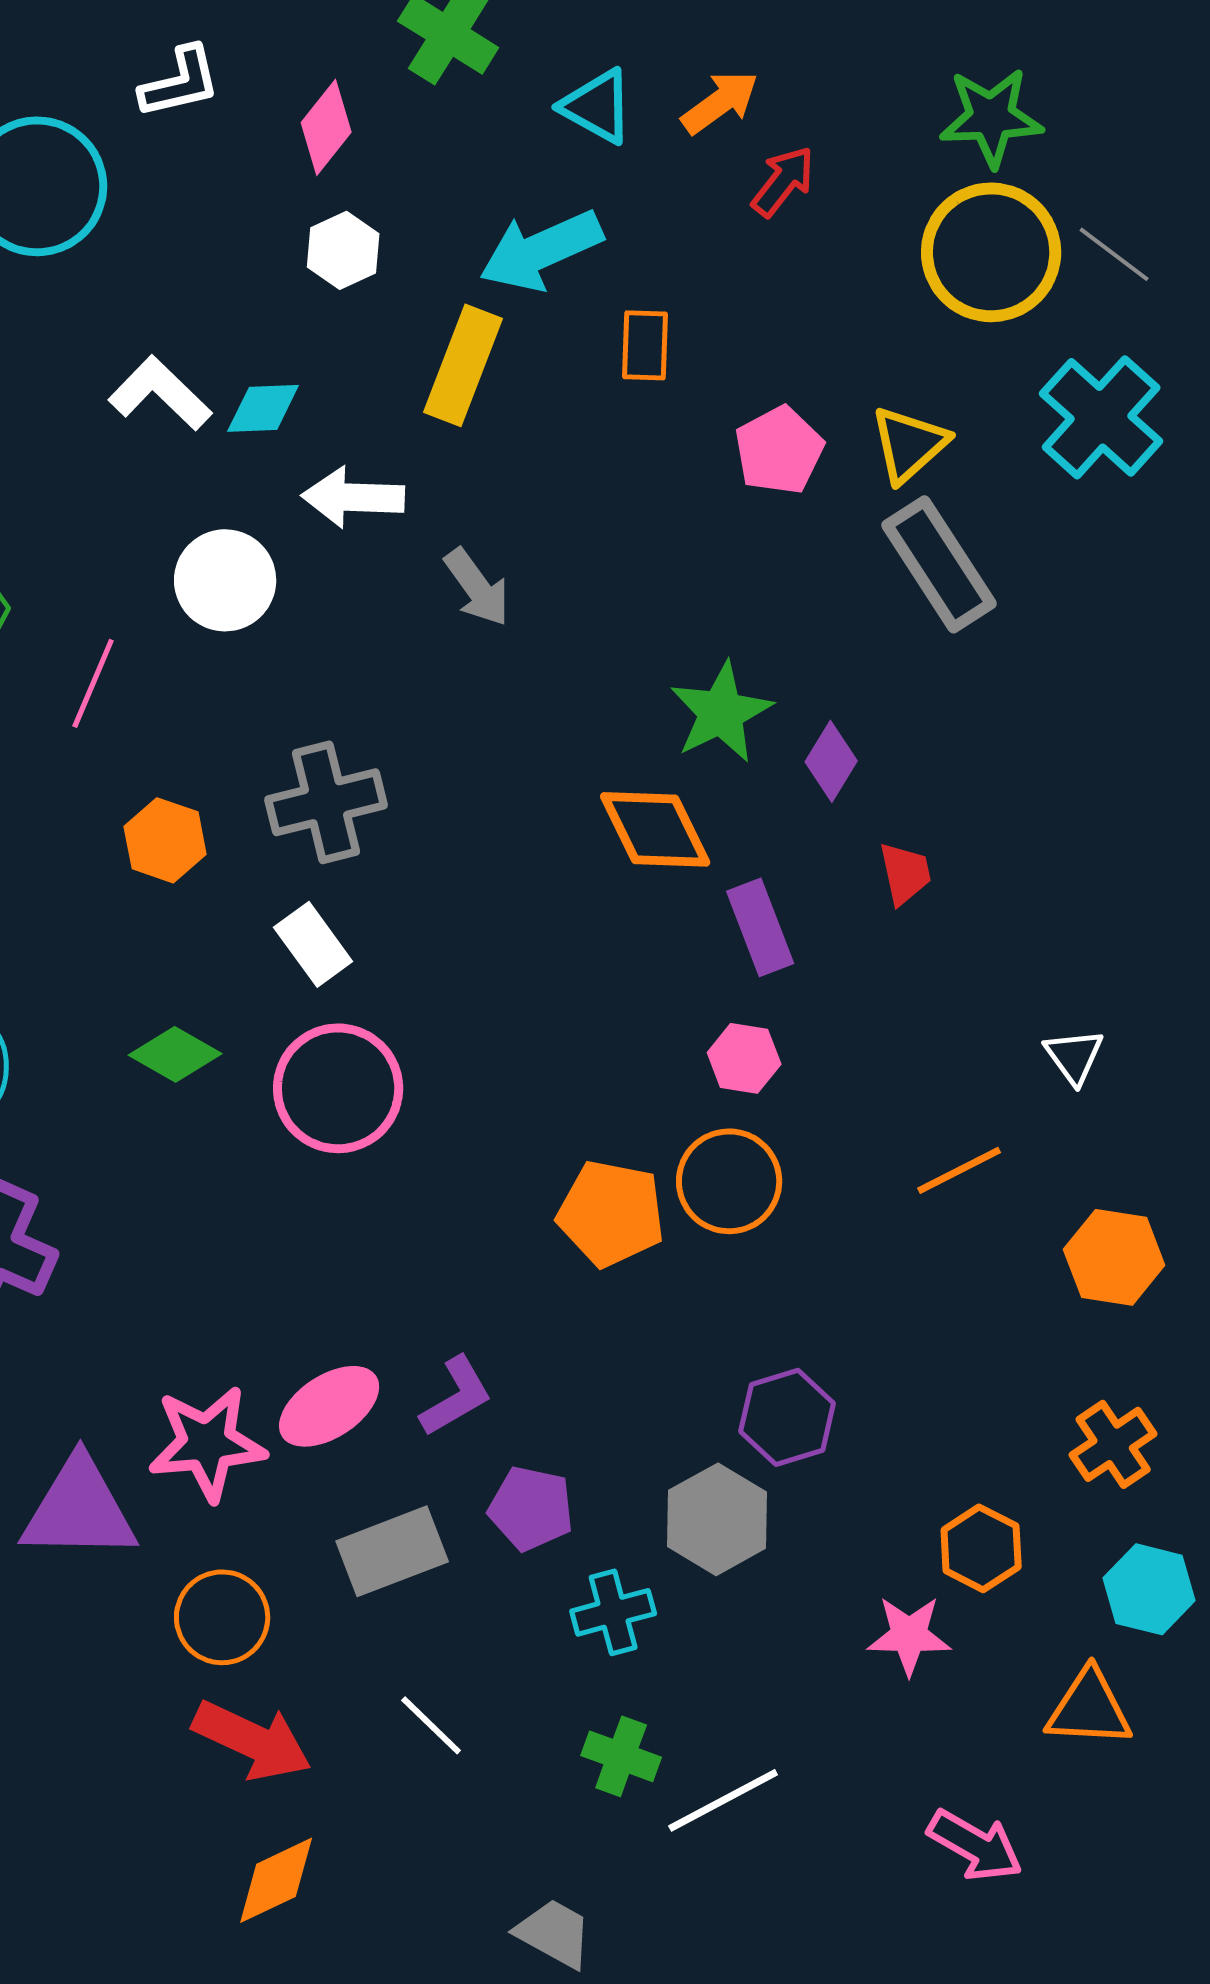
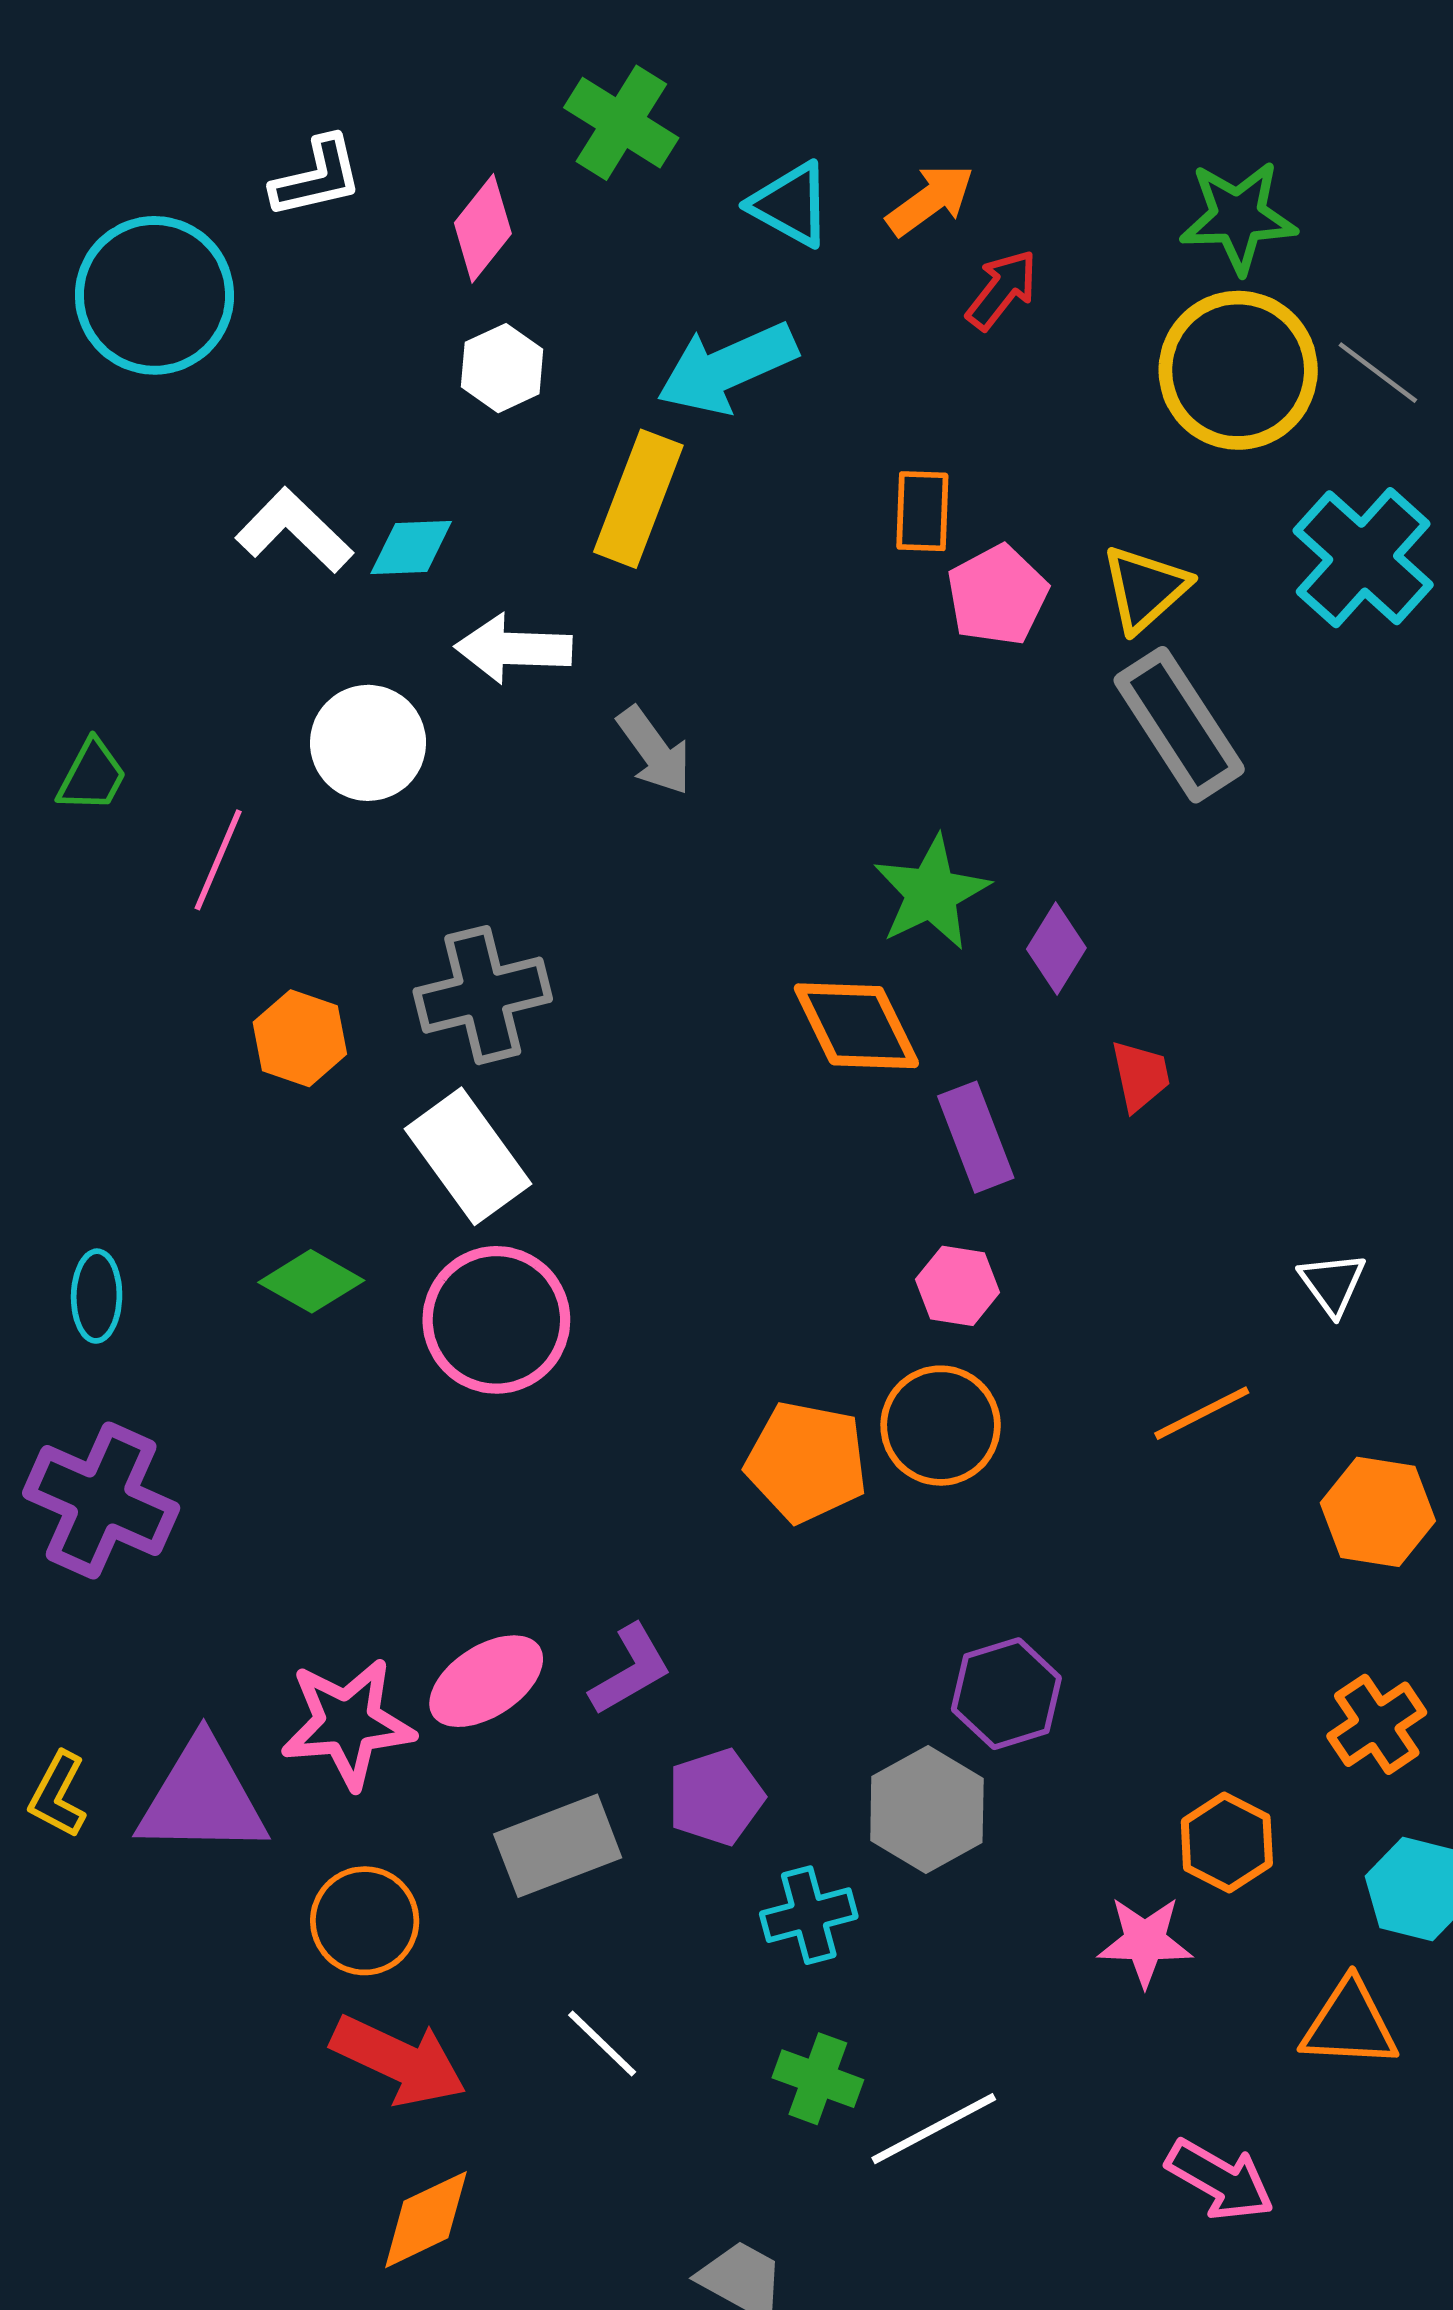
orange rectangle: (645, 345) -> (922, 511), moved
white rectangle: (313, 944) -> (468, 1156), size x1.4
purple pentagon: (531, 1508) -> (716, 1797), turned -30

